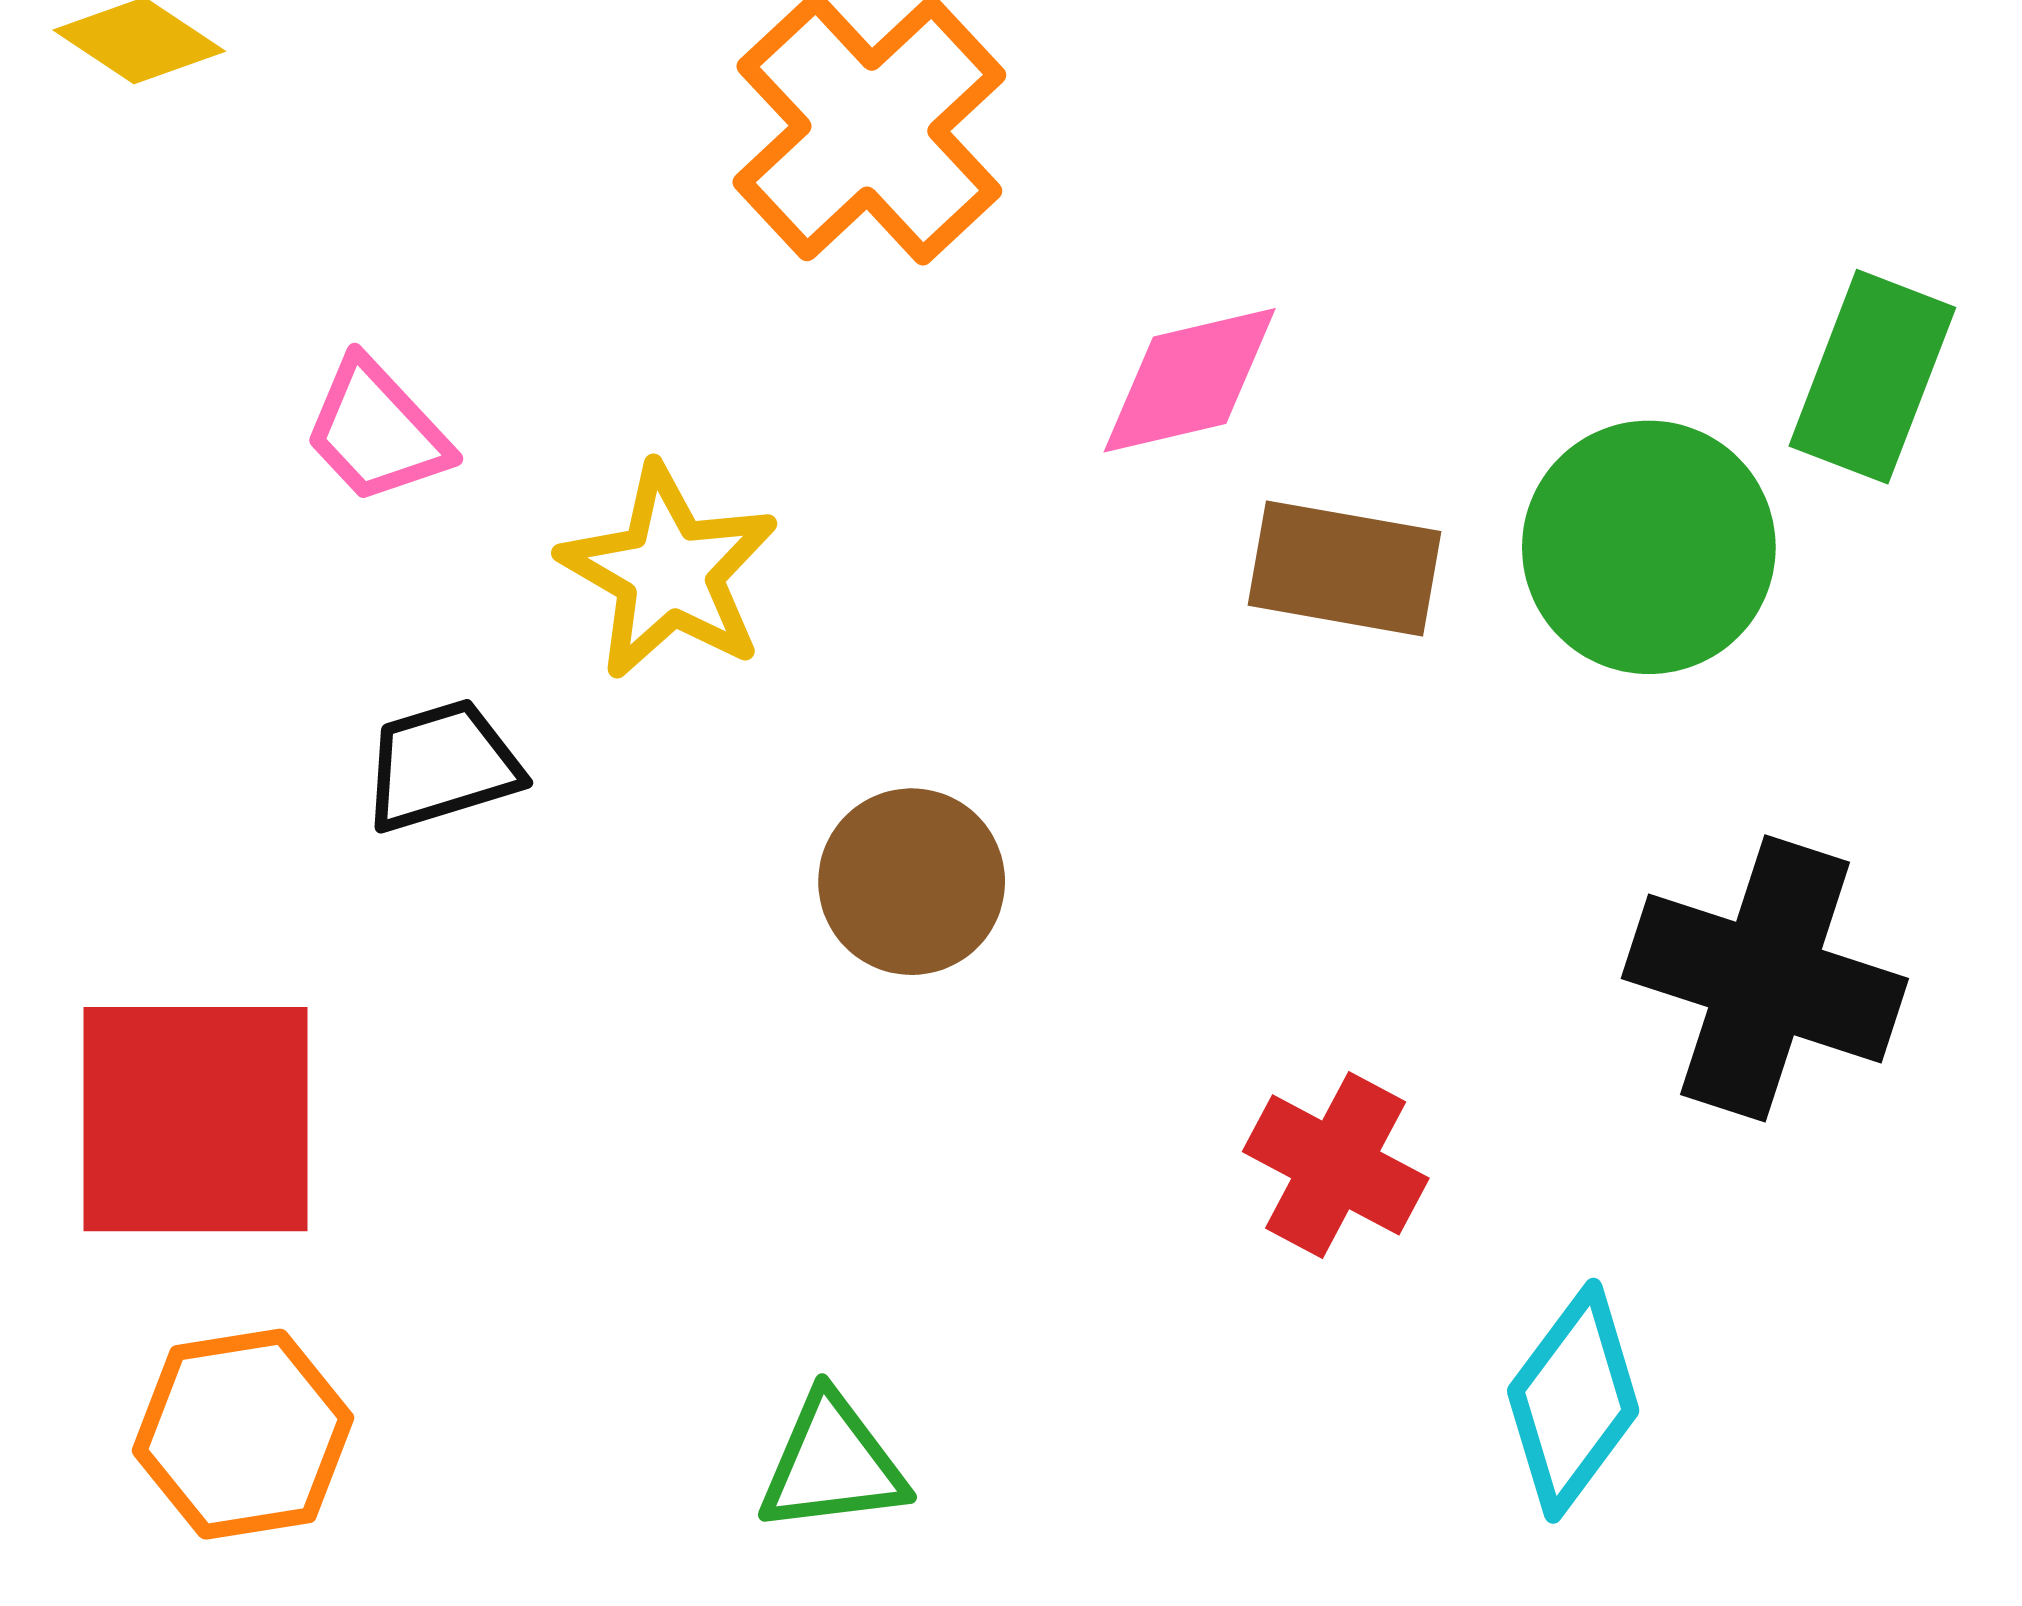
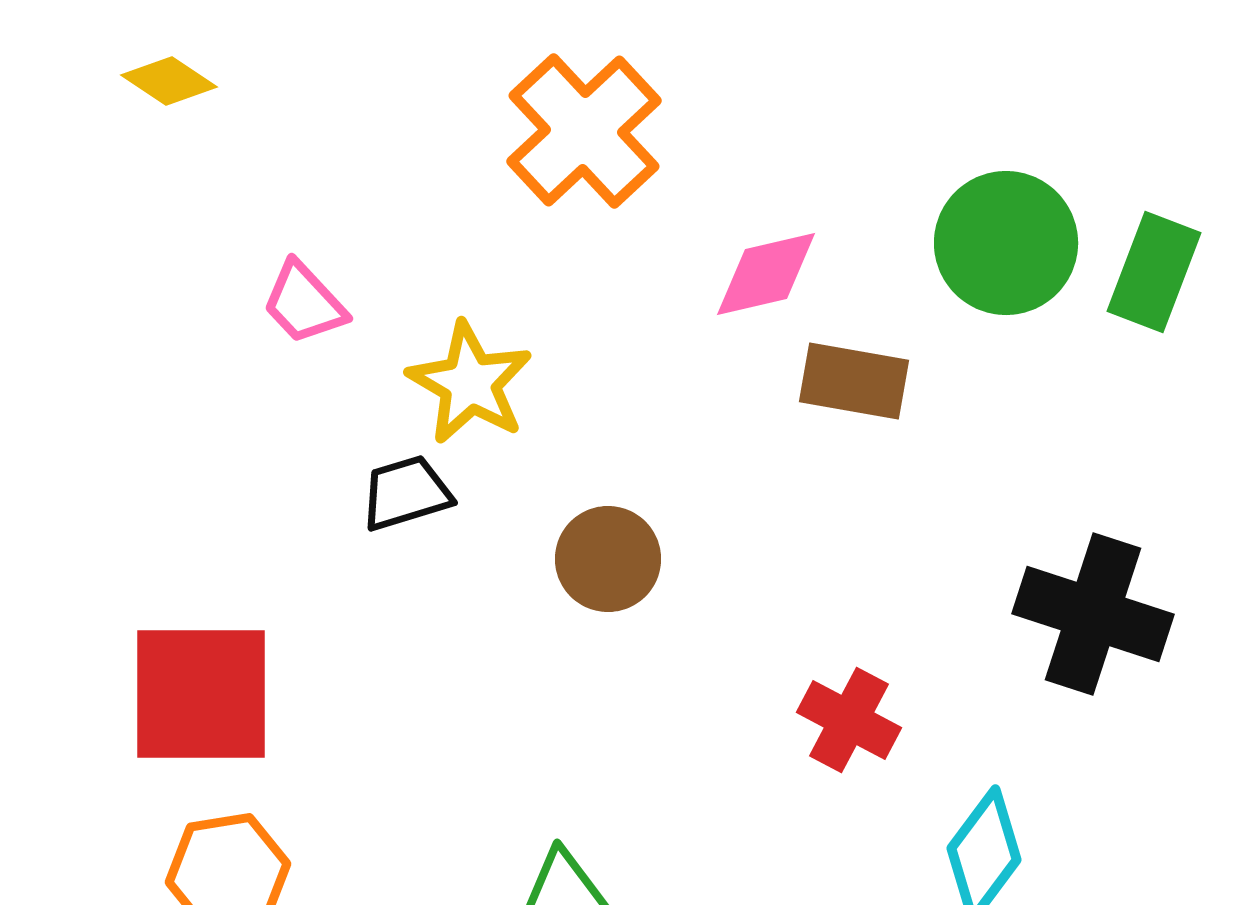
green circle: (1649, 547) -> (1006, 243), moved
black trapezoid: (442, 766) -> (406, 493), moved

